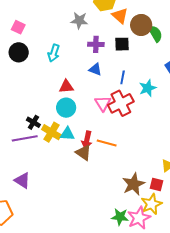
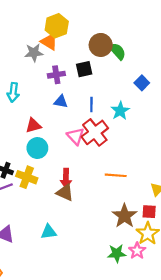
orange triangle: (120, 16) -> (49, 42), moved
cyan triangle: (67, 134) -> (49, 232), moved
orange line: (107, 143) -> (116, 175), moved
pink star: (139, 218) -> (137, 251), size x0.7

